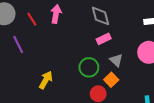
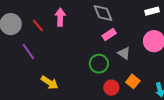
yellow arrow: (46, 80) -> (50, 83), moved, turned 102
orange square: (111, 80) -> (133, 81), moved

